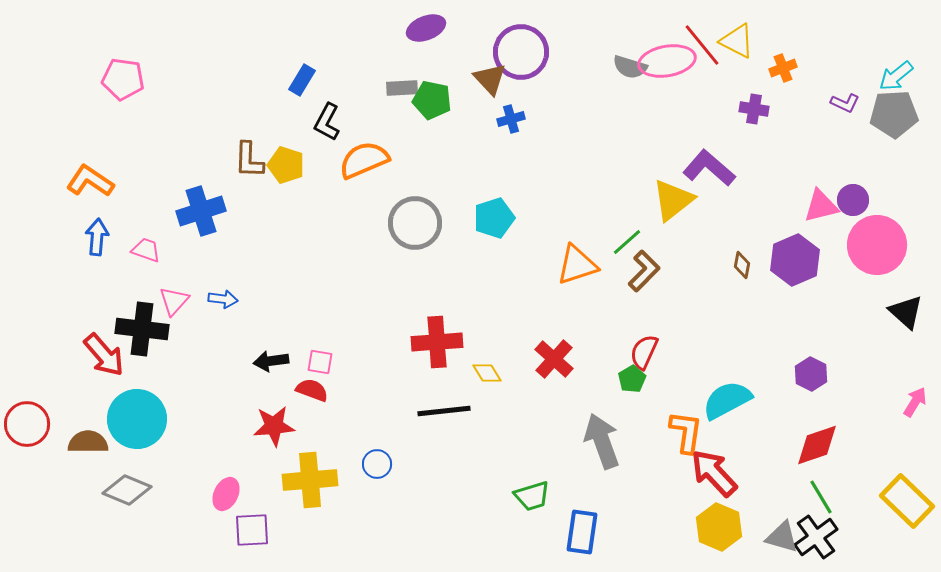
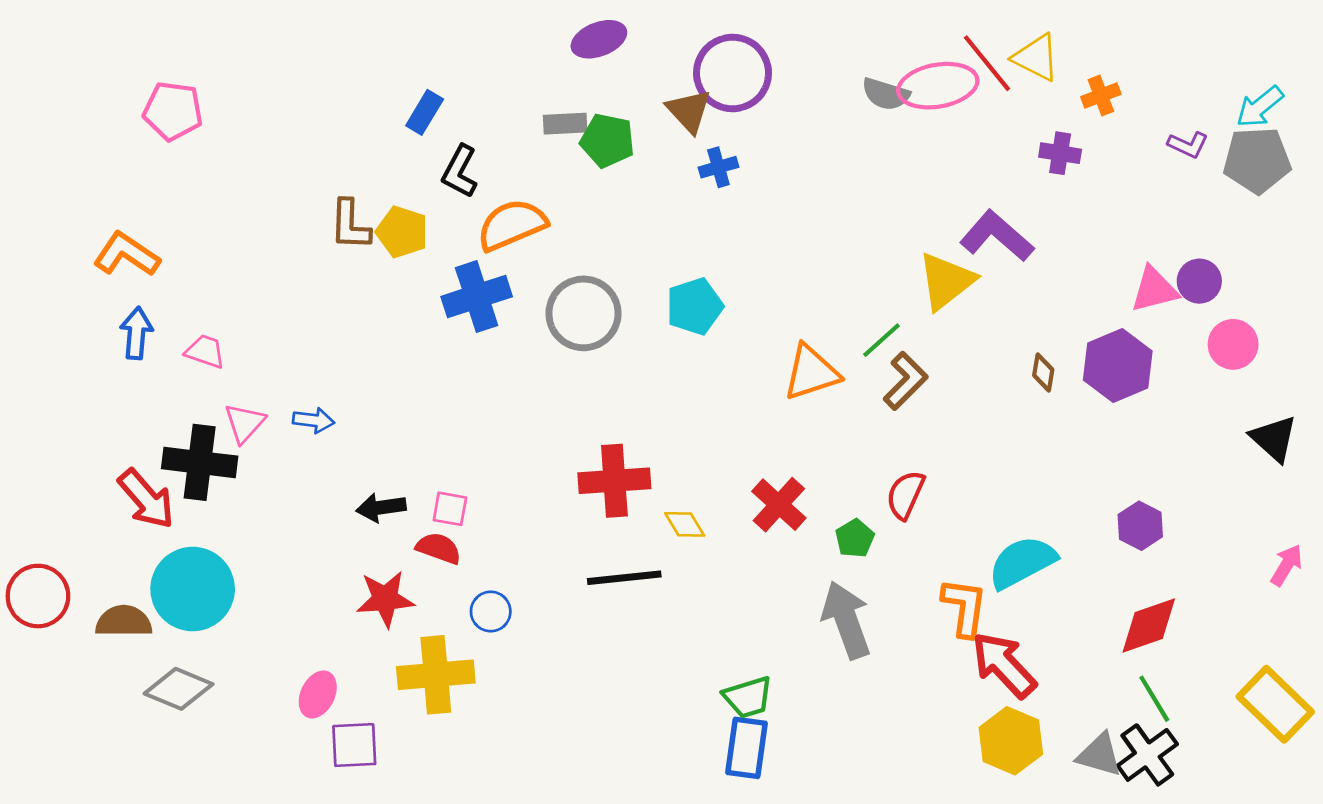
blue cross: (201, 211) -> (477, 297), moved
pink circle: (877, 245) -> (1233, 344), size x0.6
green pentagon: (632, 379) -> (855, 538), moved
blue circle: (377, 464) -> (491, 611), moved
blue rectangle: (582, 532) -> (747, 748), moved

